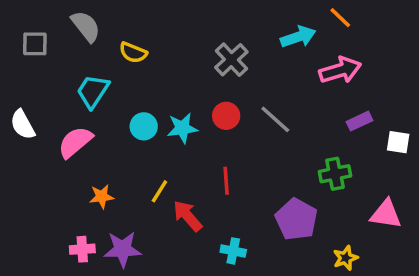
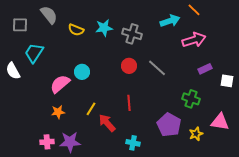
gray cross: (231, 60) -> (132, 34), turned -30
cyan trapezoid: (93, 91) -> (34, 53), moved
cyan star: (182, 128) -> (104, 28), moved
pink semicircle: (75, 142) -> (60, 84), moved
green cross: (335, 174) -> (191, 99), turned 30
yellow star: (345, 258) -> (196, 134), moved

